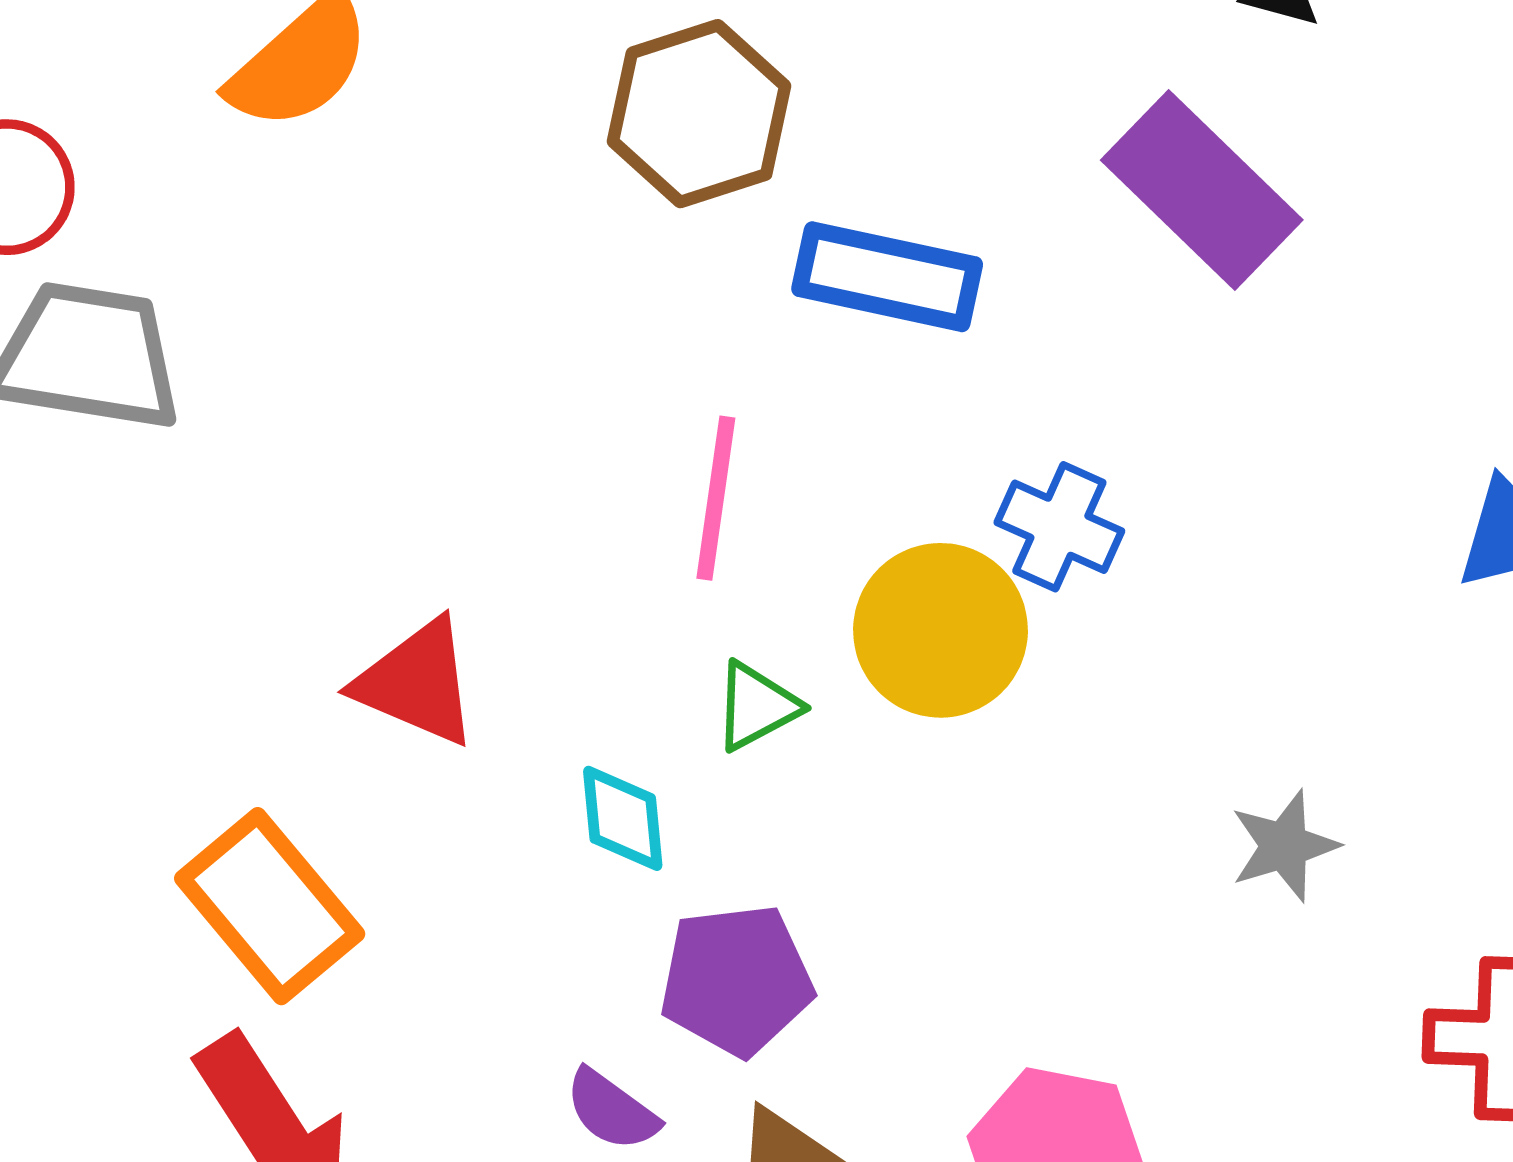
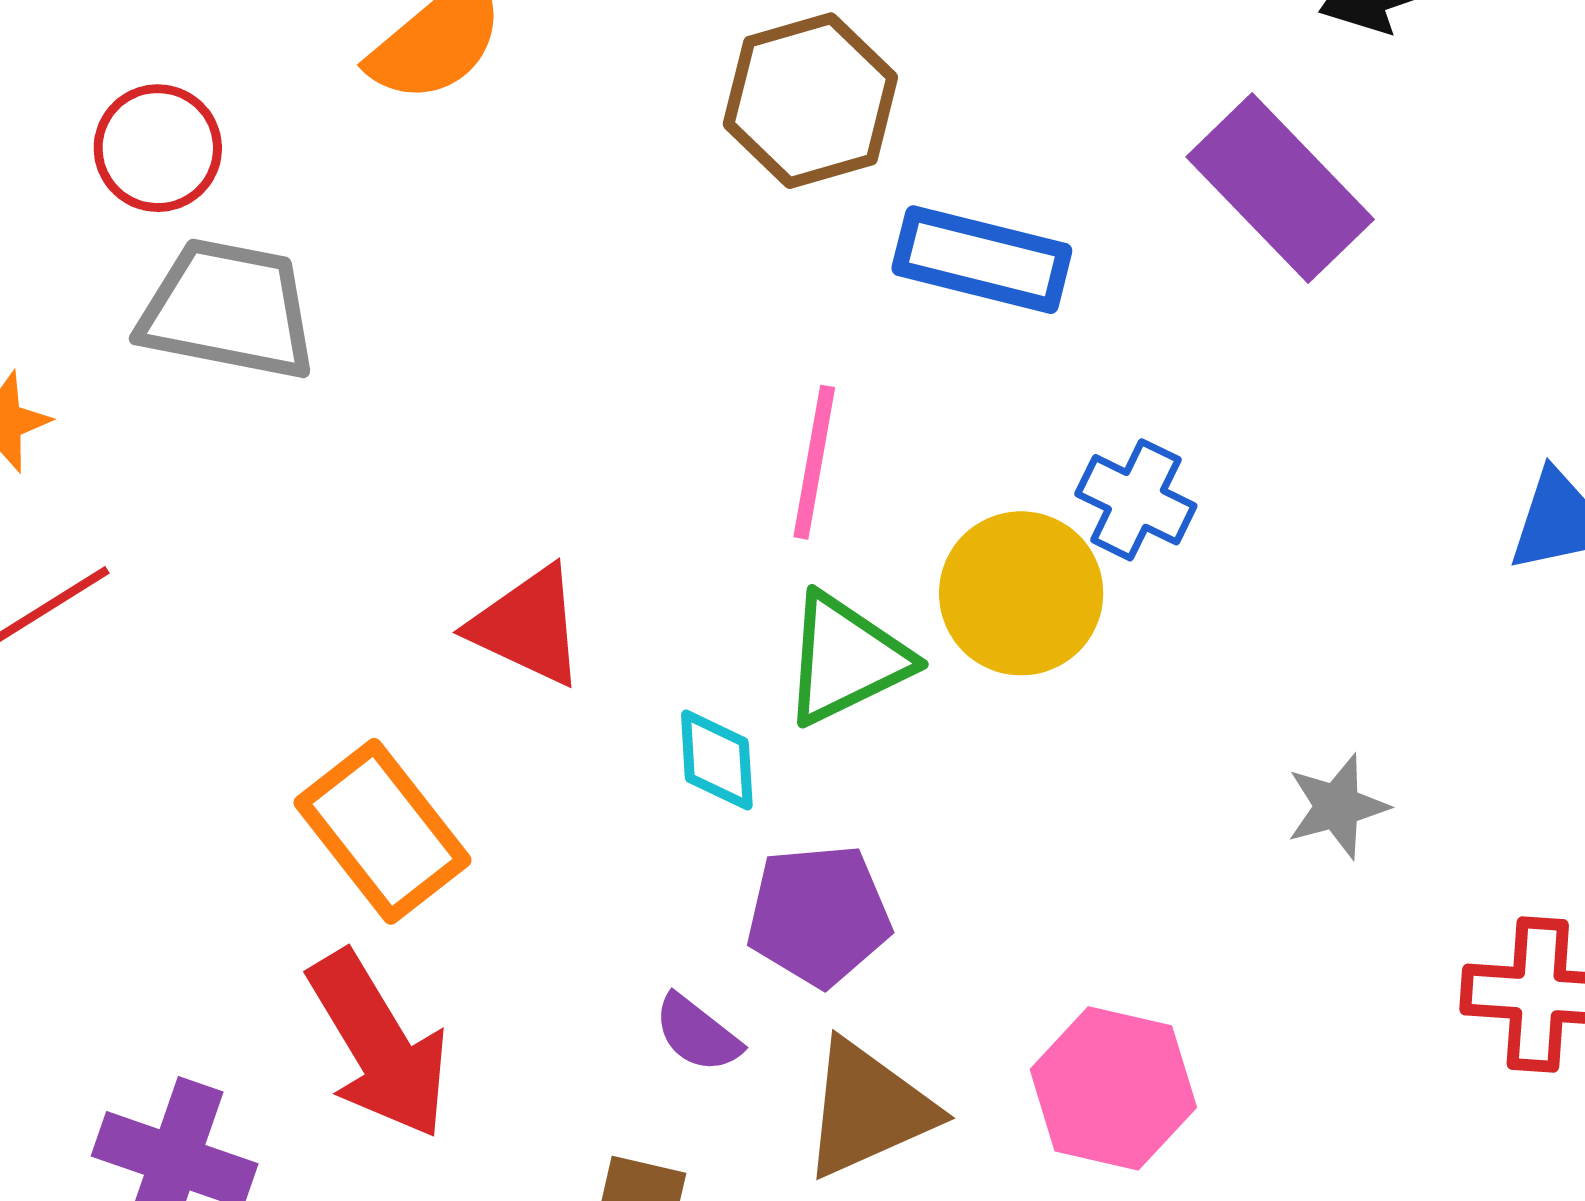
green triangle: (757, 706) -> (846, 659), size x1.6

